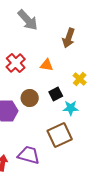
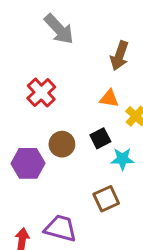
orange triangle: (47, 65) -> (109, 98), moved
brown square: (60, 135) -> (106, 199), size x0.7

